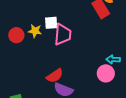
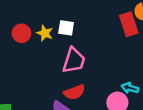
pink trapezoid: (63, 34) -> (74, 60), moved
red semicircle: (55, 76) -> (74, 92), moved

